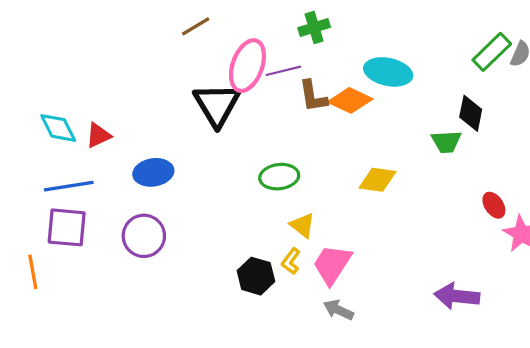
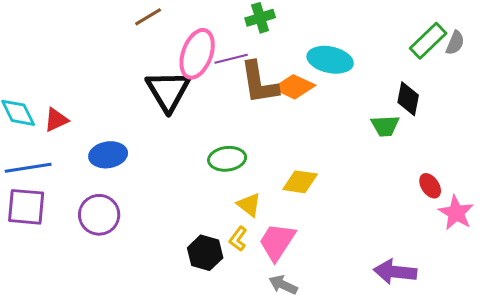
brown L-shape: (313, 96) -> (259, 83), size x1.4
yellow diamond: (378, 180) -> (300, 182), moved

